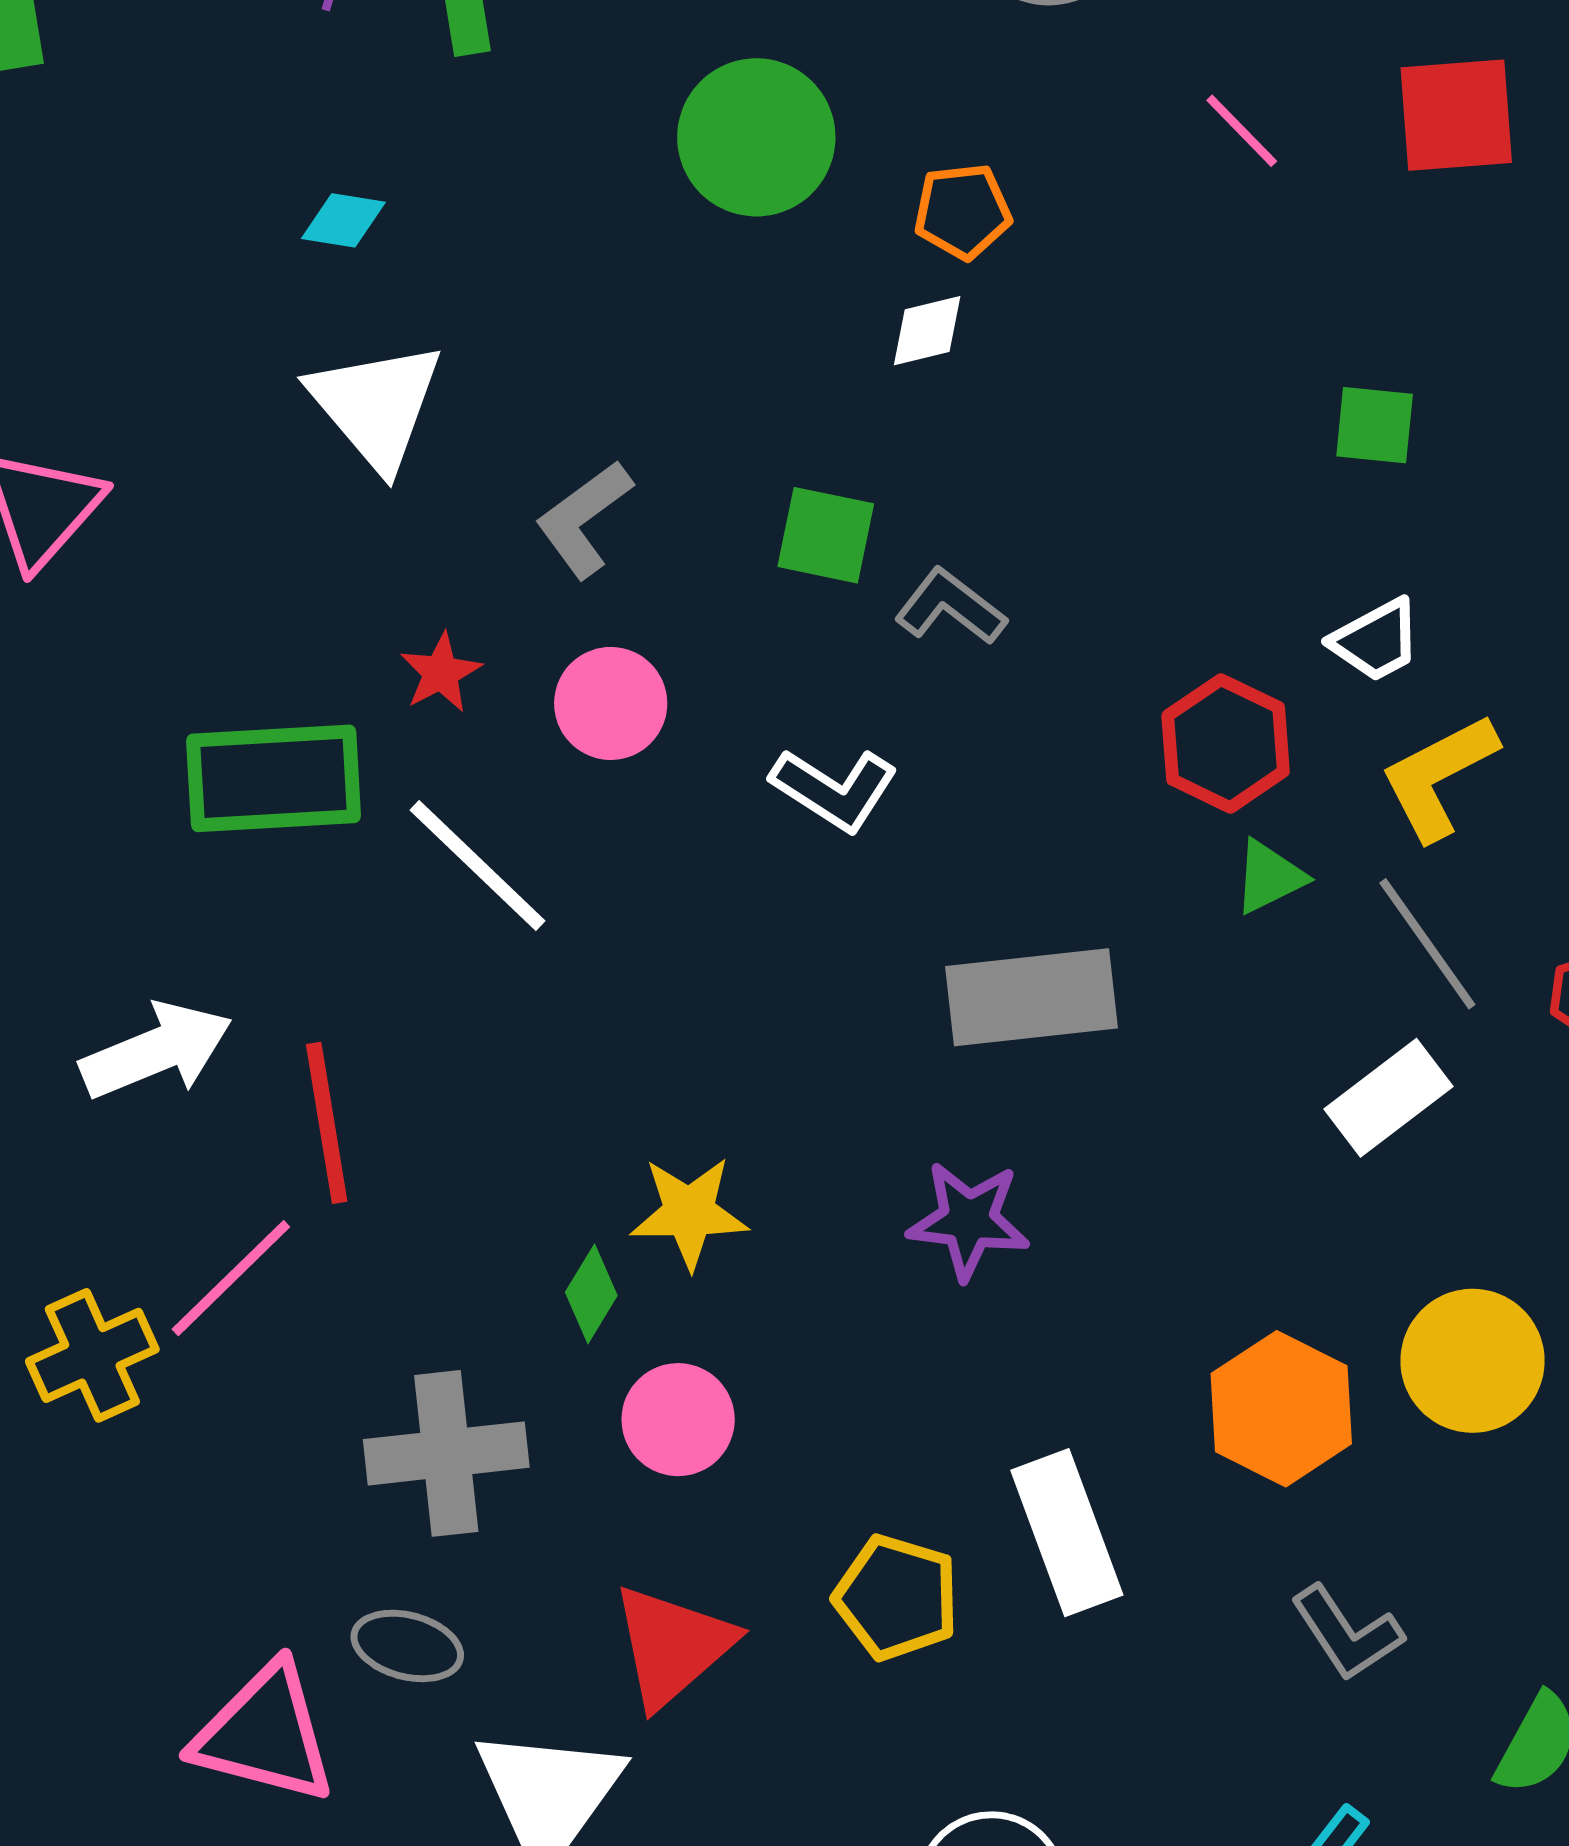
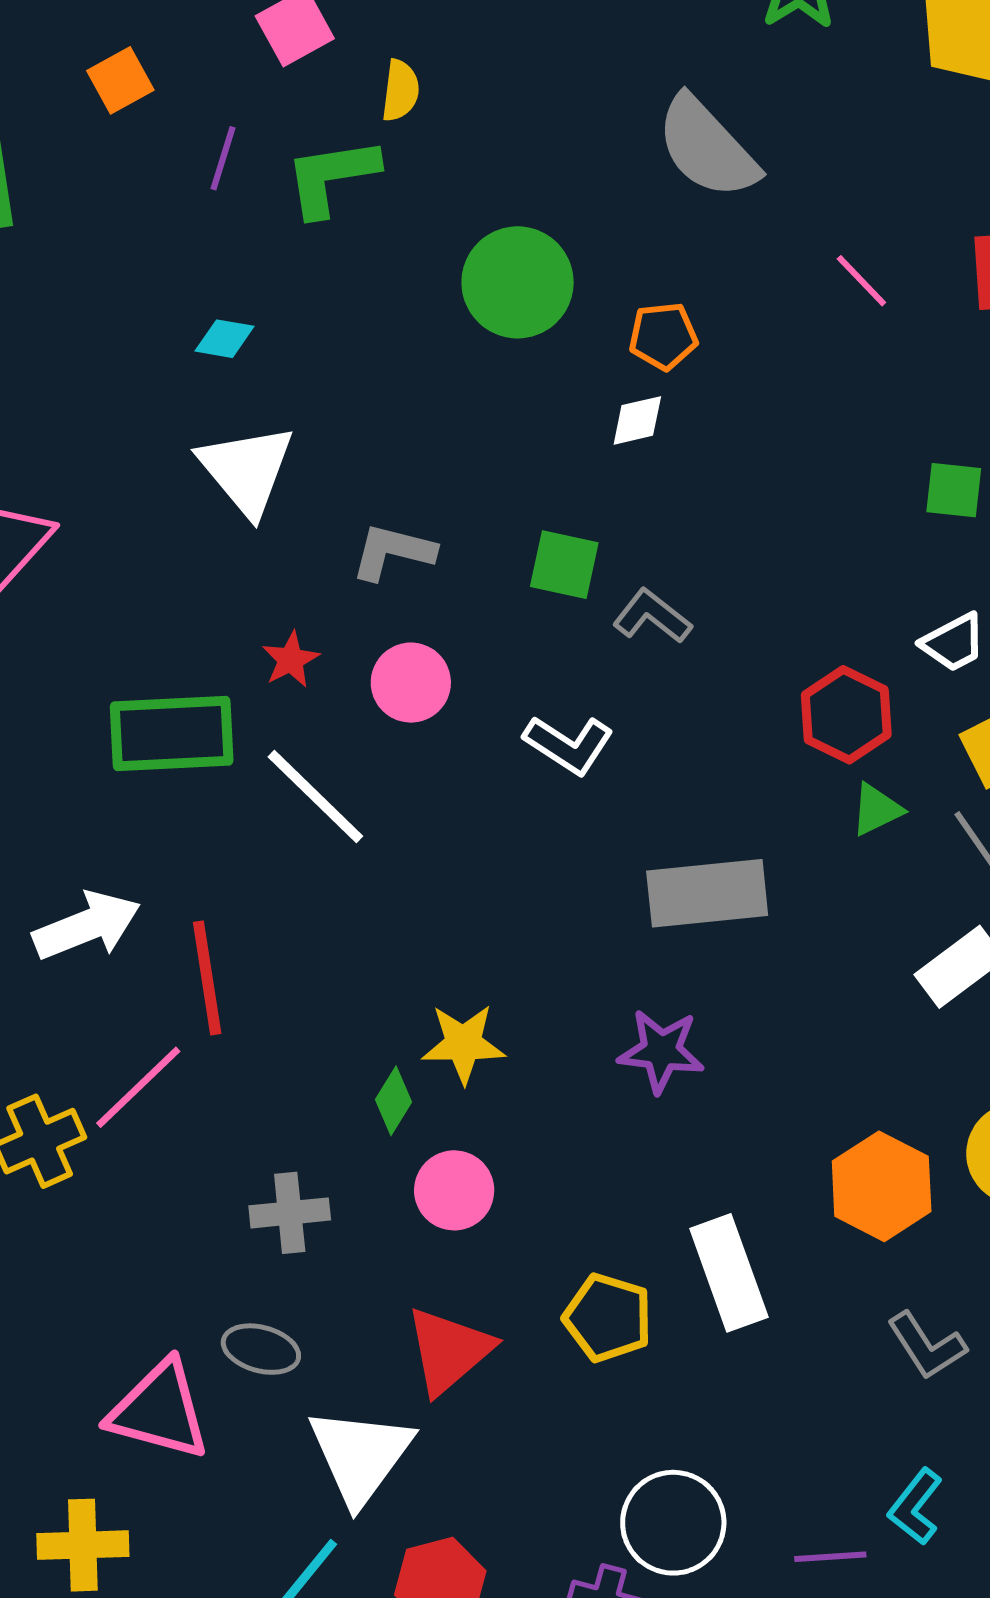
gray L-shape: (584, 519) -> (393, 552), turned 50
gray cross: (446, 1453) -> (290, 1213), size x0.7

